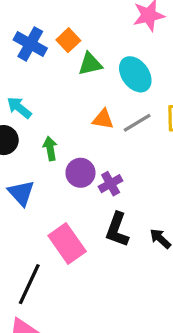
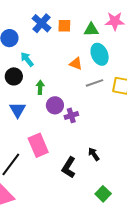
orange square: (68, 40) -> (64, 26), turned 32
green triangle: (90, 64) -> (91, 30), moved
orange triangle: (103, 119) -> (76, 64), moved
black L-shape: (117, 230) -> (69, 167), moved

